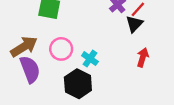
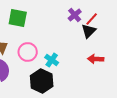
red arrow: (143, 57) -> (96, 59), turned -105

